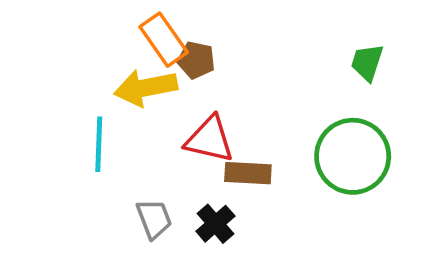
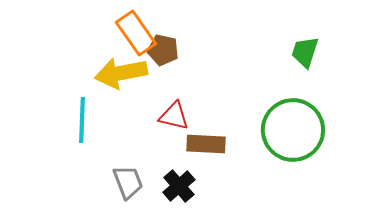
red triangle: (209, 139) -> (174, 116), size x0.7

